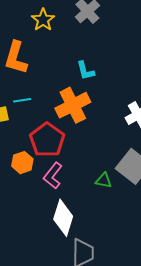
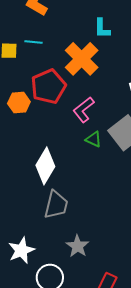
orange cross: (73, 105) -> (82, 59), turned -32
pink L-shape: (53, 176) -> (84, 110), moved

